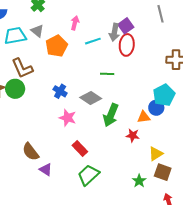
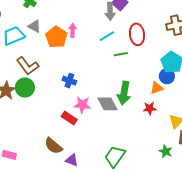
pink arrow: (75, 23) -> (73, 30), moved
cyan line: (93, 41) -> (107, 36), moved
red ellipse: (127, 45) -> (137, 34), moved
green line: (107, 74) -> (121, 54), moved
gray diamond: (91, 98) -> (108, 104), moved, turned 40
red rectangle: (80, 148) -> (69, 118), moved

